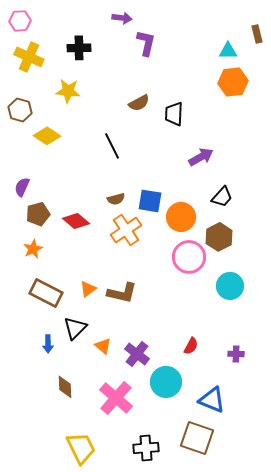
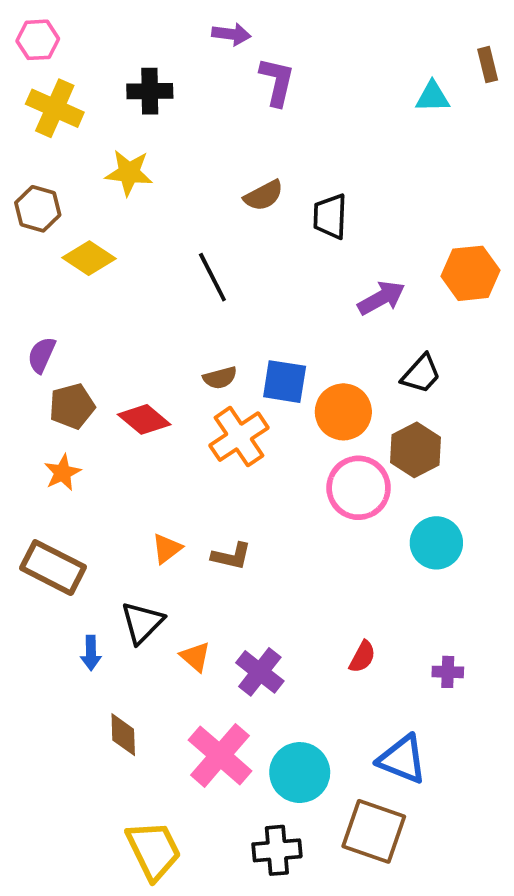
orange hexagon: (233, 82) -> (471, 273), moved
brown rectangle: (46, 293) -> (53, 568), moved
brown L-shape: (122, 293) -> (231, 556), size x0.7
cyan circle: (166, 382) -> (300, 773), moved

